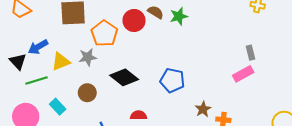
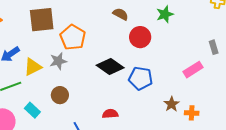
green star: (179, 16) -> (165, 14), moved
red circle: (134, 20) -> (140, 37), moved
pink rectangle: (243, 74) -> (193, 70), moved
black diamond: (124, 77) -> (110, 66), moved

